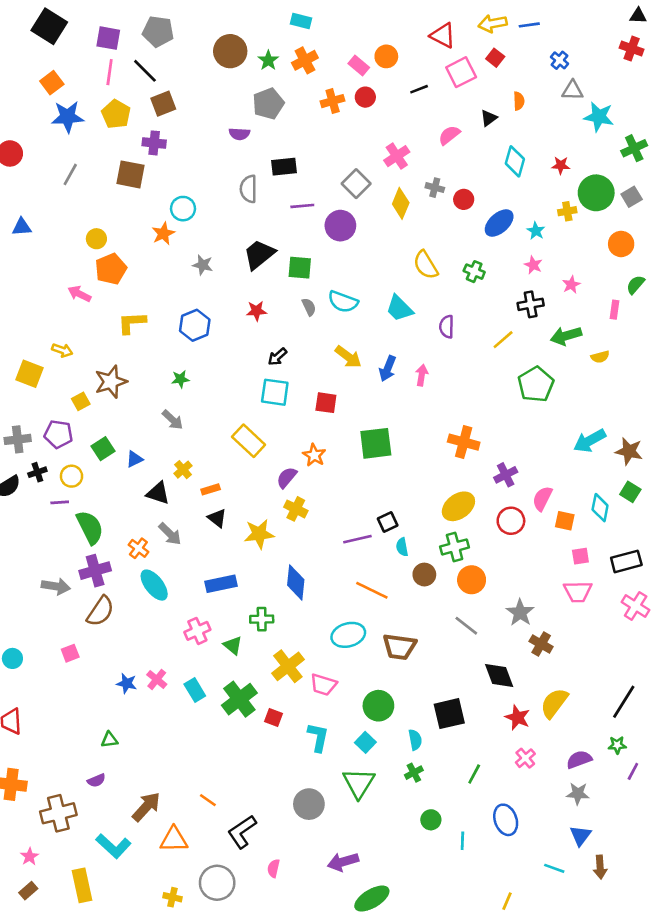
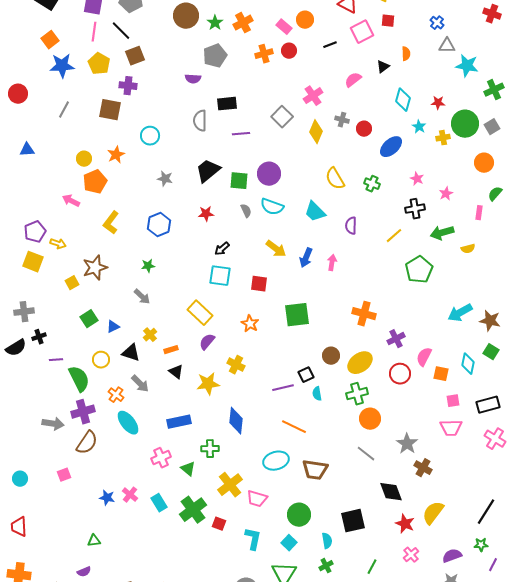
red square: (495, 58) -> (388, 21), turned -32
purple circle: (340, 226) -> (269, 174), moved
cyan star: (536, 231) -> (419, 127), moved
orange star: (163, 233) -> (116, 155), moved
yellow L-shape: (132, 323) -> (111, 223), turned -50
purple pentagon: (58, 434) -> (35, 232), moved, turned -30
yellow circle: (71, 476) -> (101, 360), moved
purple semicircle: (287, 477) -> (207, 342), moved
brown circle: (424, 575) -> (331, 356), moved

